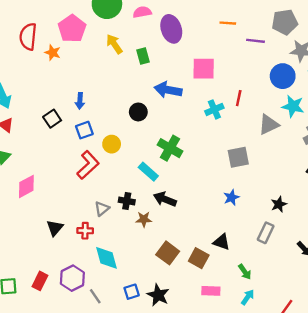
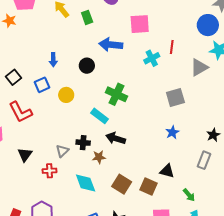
blue arrow: (80, 101) -> (53, 60), moved
red L-shape: (88, 165) -> (21, 112), moved, turned 110
black triangle: (55, 228) -> (25, 155), moved
cyan diamond: (107, 258) -> (86, 183), moved

